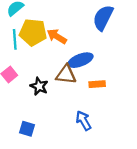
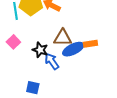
blue ellipse: (80, 60) -> (73, 49), moved
blue arrow: (83, 121) -> (52, 61), moved

